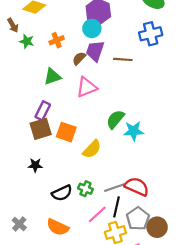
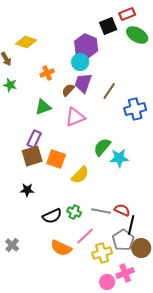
blue cross: (151, 34) -> (135, 109), moved
green star: (27, 41) -> (10, 85), moved
brown line: (123, 59) -> (109, 91), turned -60
red semicircle: (137, 187) -> (122, 210), size x0.7
gray line: (114, 188) -> (101, 211), turned 30
black line: (116, 207) -> (131, 225), moved
orange semicircle: (58, 227) -> (61, 248), moved

